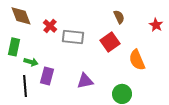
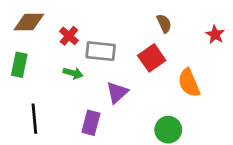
brown diamond: (21, 16) -> (29, 22), turned -70
green arrow: (31, 62) -> (73, 73), moved
purple rectangle: (47, 76) -> (91, 123), moved
purple triangle: (85, 81) -> (117, 92), moved, turned -30

